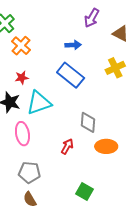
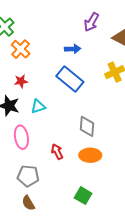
cyan triangle: (39, 103) -> (38, 106), size x0.6
red arrow: (67, 146) -> (57, 152), moved, turned -56
orange ellipse: (106, 146) -> (90, 155), moved

